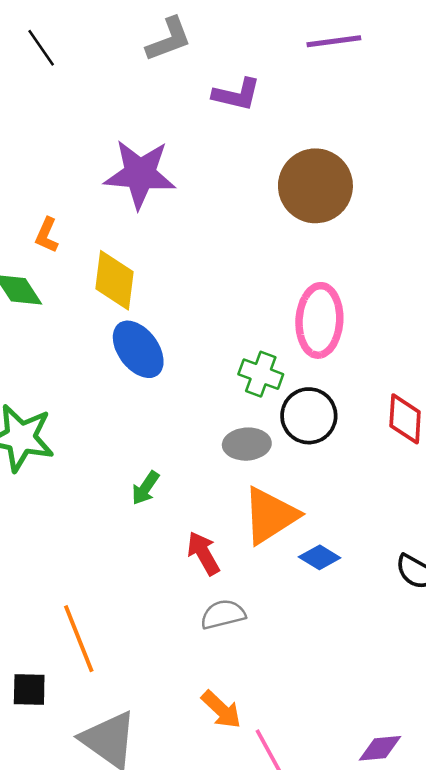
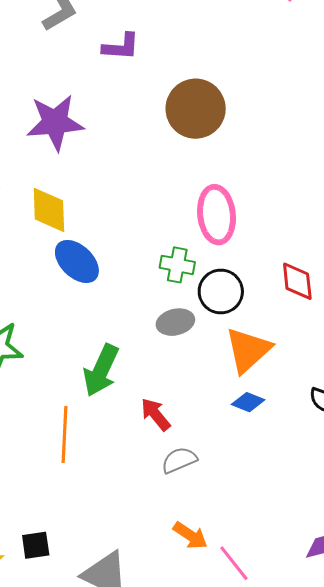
green arrow: (145, 488) -> (101, 370), size x1.8
orange triangle: (270, 516) -> (248, 350), moved
orange line: (79, 639) -> (65, 434), moved, turned 34

